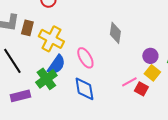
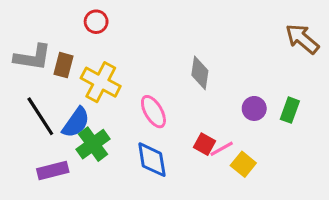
blue semicircle: (56, 65) -> (76, 122), moved
yellow square: (152, 73) -> (243, 164), moved
red square: (141, 89) -> (205, 144), moved

